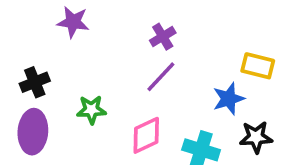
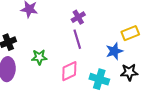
yellow rectangle: (258, 66) -> (130, 33), turned -36
purple line: (161, 77) -> (77, 39), turned -60

